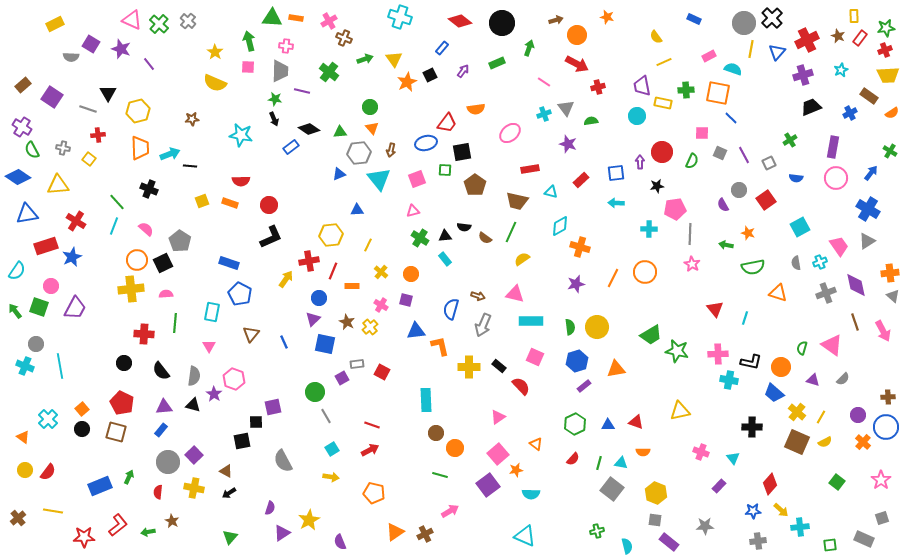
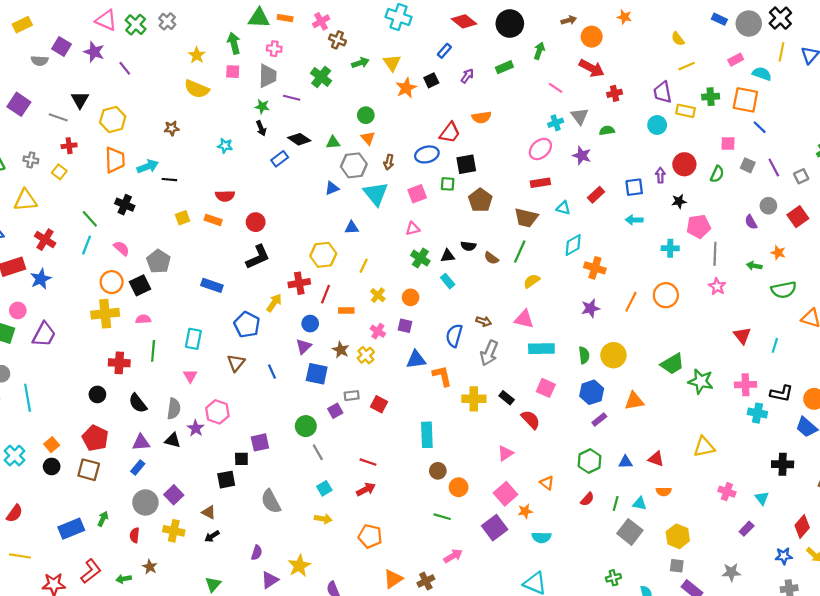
black cross: (772, 18) -> (780, 18), moved
gray circle: (744, 23) -> (749, 24), moved
pink ellipse: (510, 133) -> (540, 149), moved
cyan star: (241, 135) -> (225, 146), size x0.6
blue pentagon: (240, 294) -> (247, 325), moved

